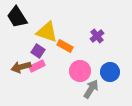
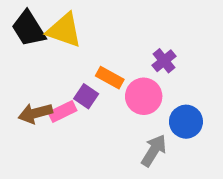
yellow triangle: (47, 32) -> (64, 30), moved
purple square: (38, 51) -> (86, 96), moved
pink circle: (80, 71) -> (144, 96), moved

